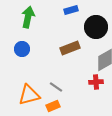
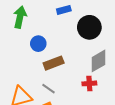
brown rectangle: (70, 48) -> (54, 63), moved
blue circle: (22, 49) -> (38, 44), moved

